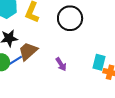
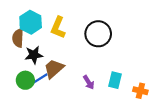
cyan rectangle: (99, 62) -> (115, 80), moved

